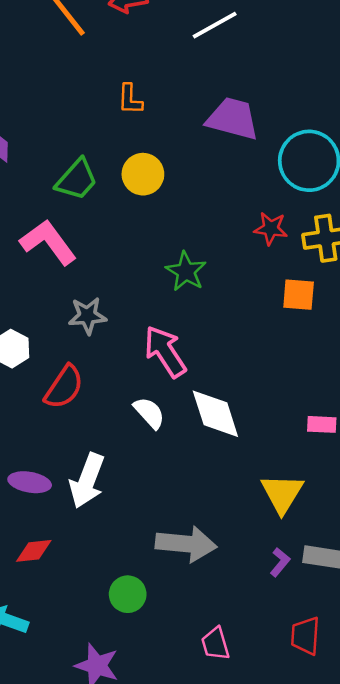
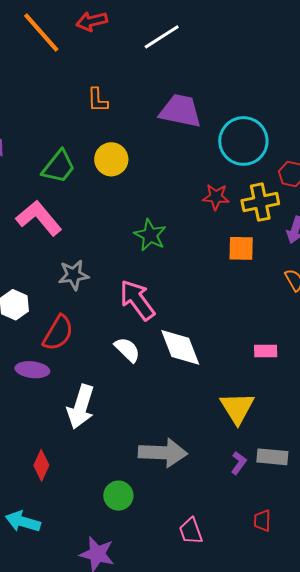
purple ellipse: (30, 482) -> (32, 370), moved
red diamond: (34, 551) -> (41, 465), turned -56
red trapezoid: (305, 636) -> (262, 521), size x0.7

